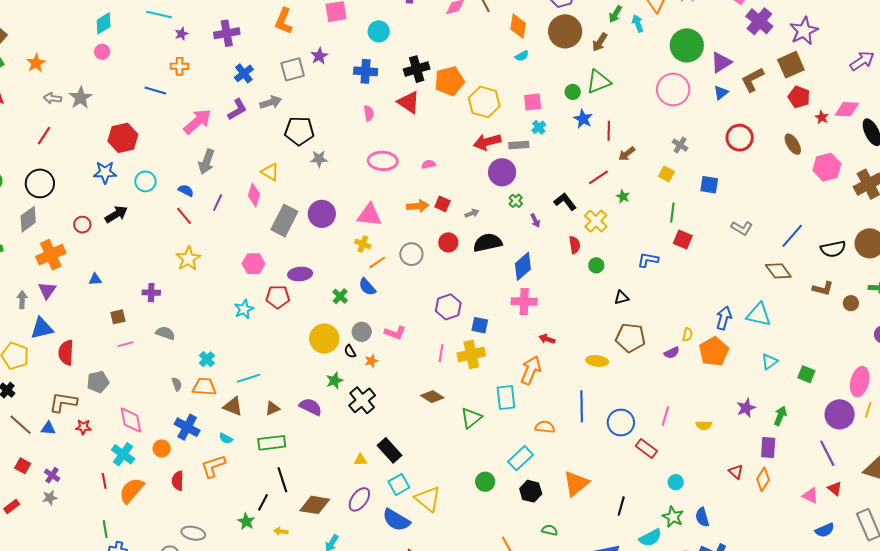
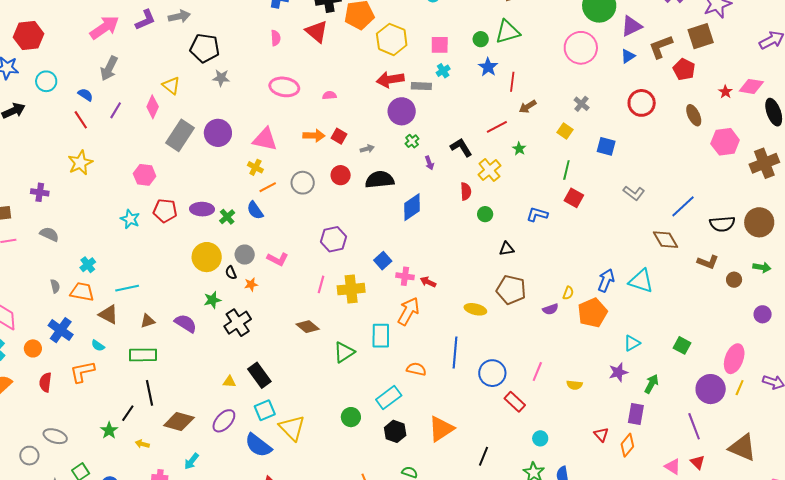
red pentagon: (799, 97) -> (684, 69), moved
purple ellipse: (300, 274) -> (202, 209), moved
pink cross: (524, 302) -> (405, 276), moved, size x0.7
cyan star: (244, 309) -> (130, 219), turned -30
blue square: (480, 325) -> (383, 261), moved, turned 30
cyan triangle: (769, 362) -> (632, 343), moved

